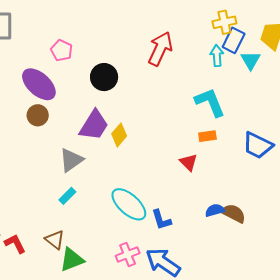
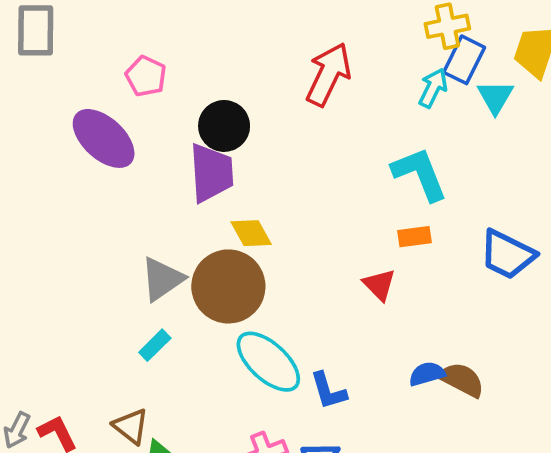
cyan arrow: (217, 56) -> (433, 88), turned 30
brown circle: (38, 115) -> (228, 286), moved, size x1.8
purple trapezoid: (94, 125) -> (211, 173), moved, turned -36
yellow diamond: (119, 135) -> (251, 233), turned -70

